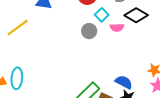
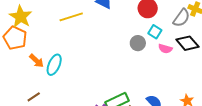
cyan square: (102, 15) -> (155, 32), turned -32

